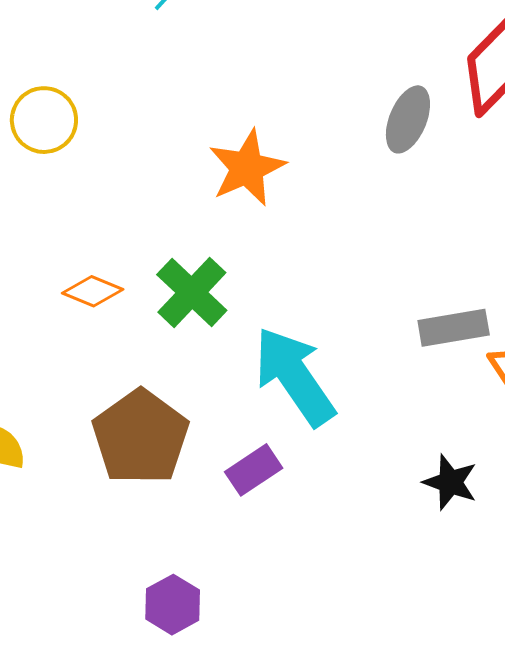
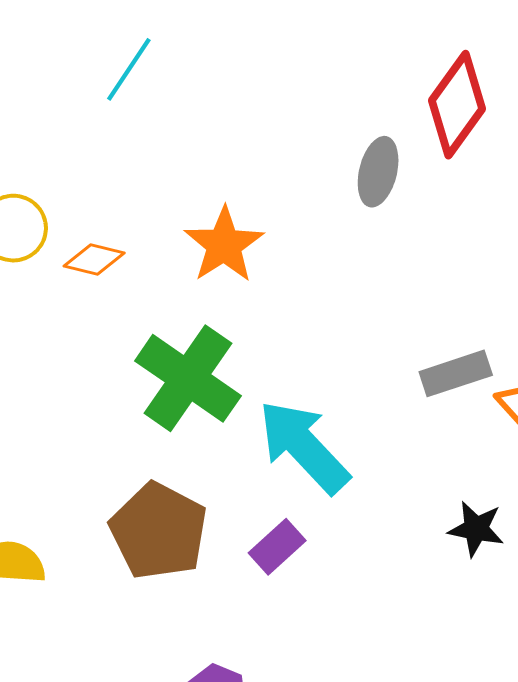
orange diamond: (93, 291) -> (94, 259), moved
green cross: (192, 292) -> (188, 378), size x1.4

